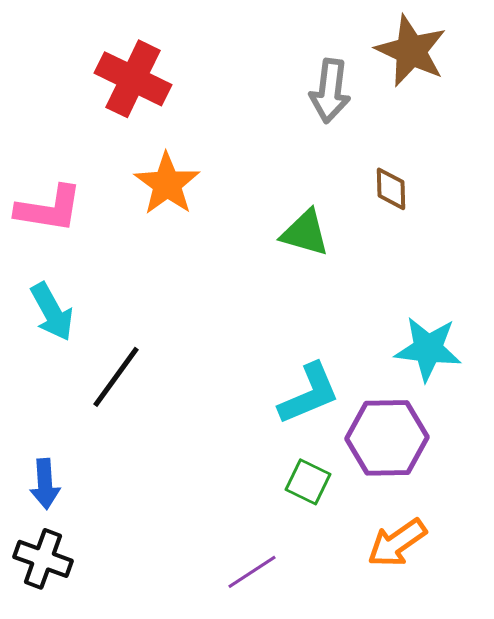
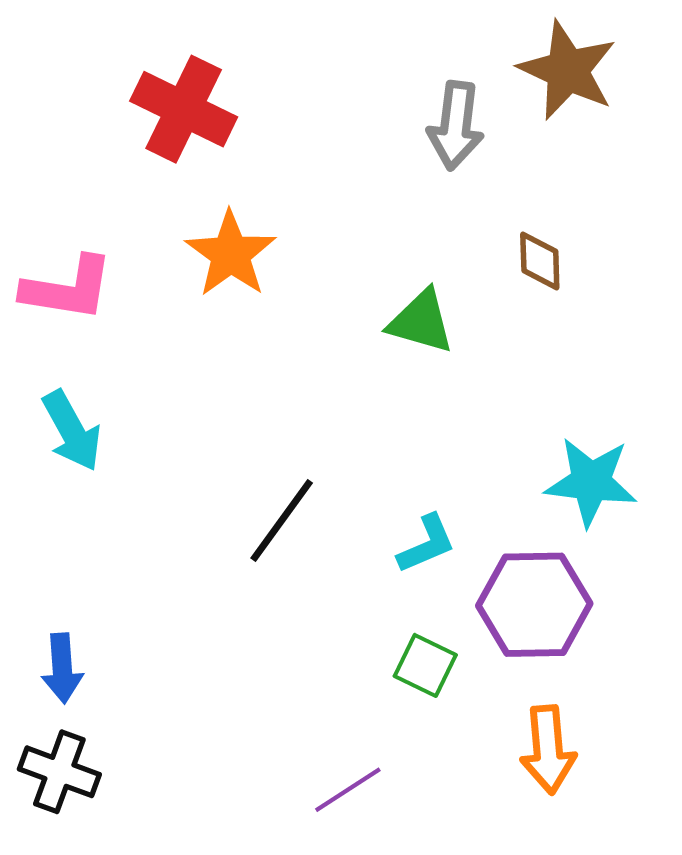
black line: (116, 377) -> (282, 520), moved
cyan L-shape: (309, 394) -> (427, 544), size x0.7
orange arrow: (397, 543) -> (548, 750), turned -60

